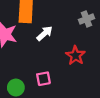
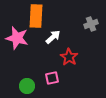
red star: (75, 55) -> (69, 57), moved

